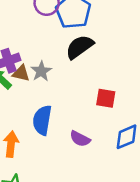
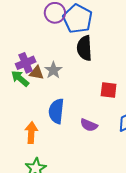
black semicircle: (80, 47) -> (84, 48), turned -55

